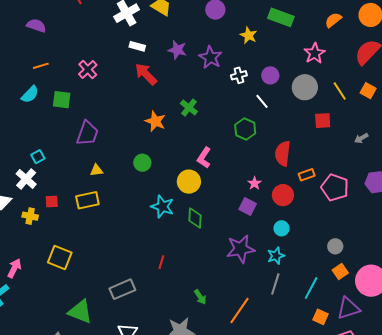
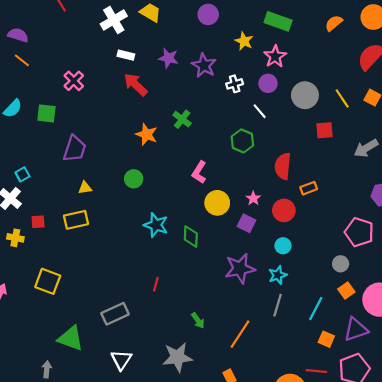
pink star: (315, 53) -> (275, 56), moved
orange line: (41, 66) -> (22, 60), moved, turned 56
gray arrow: (361, 138) -> (366, 148), size x1.6
yellow circle: (189, 182) -> (217, 203), moved
pink pentagon: (335, 187) -> (359, 232), moved

